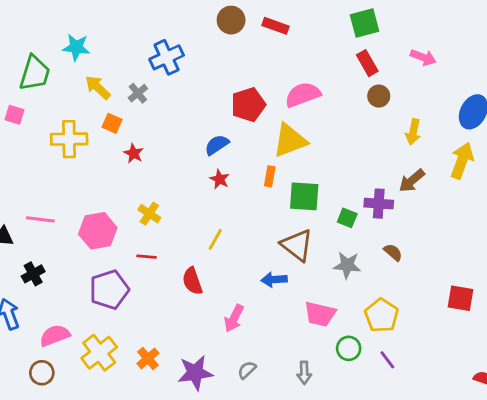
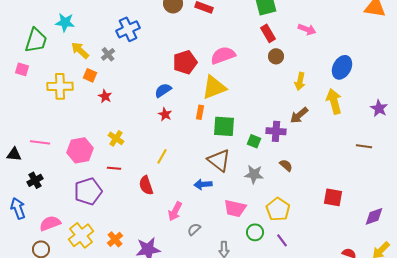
yellow arrow: (462, 161) -> (334, 101), turned -35
gray semicircle: (247, 370) -> (194, 229), moved

